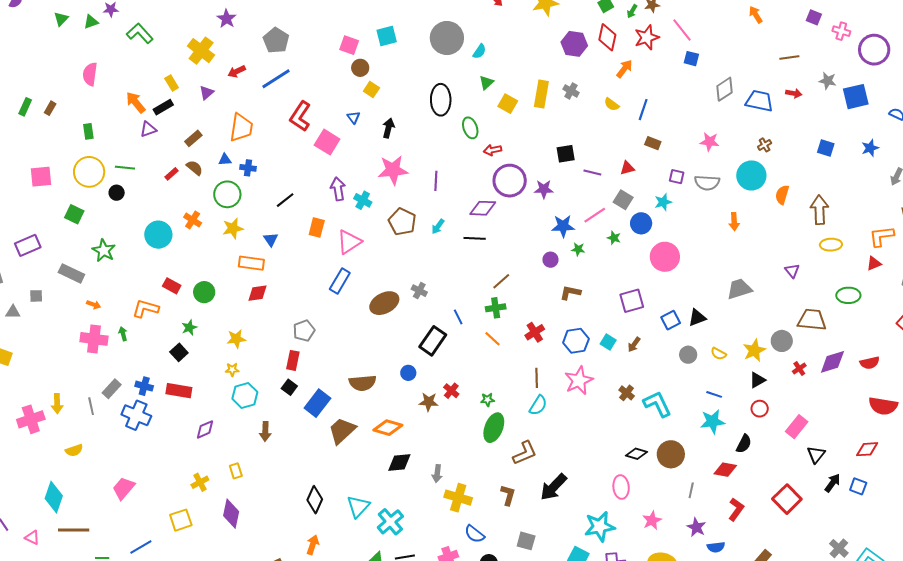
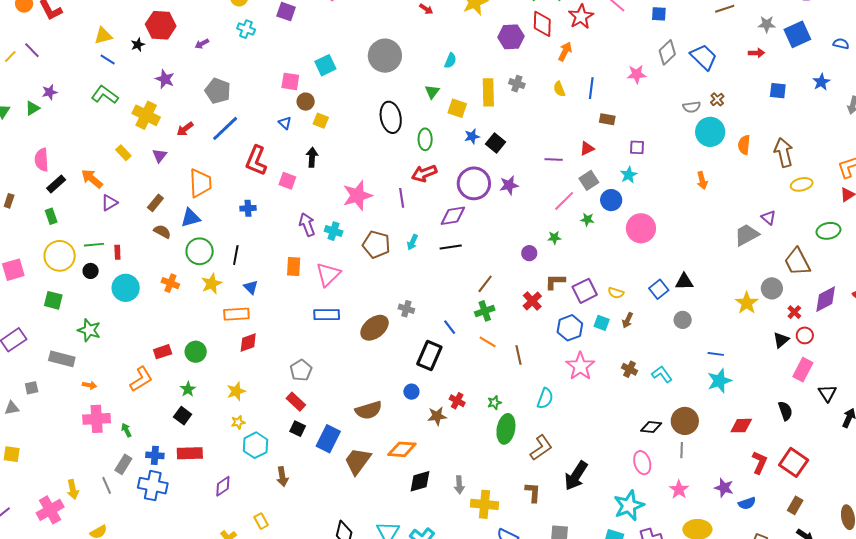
green L-shape: (140, 33) -> (105, 95), moved
cyan semicircle: (479, 51) -> (450, 61), moved
blue square: (691, 59) -> (659, 14), moved
red arrow: (794, 93) -> (756, 53), moved
blue trapezoid: (759, 101) -> (704, 57), turned 44
yellow semicircle: (612, 104) -> (559, 89), turned 42
black rectangle: (163, 107) -> (56, 184), moved
blue triangle: (354, 117) -> (285, 123), moved
black arrow: (388, 128) -> (312, 157), moved
green ellipse: (470, 128) -> (425, 139), turned 30
pink square: (327, 142) -> (287, 181), size x0.7
pink star: (709, 142) -> (637, 74), moved
red arrow: (492, 150) -> (424, 173), moved, size x1.4
black square: (566, 154) -> (495, 143), moved, turned -30
blue triangle: (225, 160) -> (190, 218), size x1.5
blue cross: (248, 168) -> (248, 208), moved
red rectangle: (172, 174) -> (117, 252), moved, turned -40
gray semicircle: (707, 183) -> (692, 107), moved, size x0.7
black line: (285, 200) -> (236, 255), moved, turned -30
gray square: (623, 200) -> (589, 180), turned 36
blue star: (563, 226) -> (472, 136), moved, size x0.7
cyan circle: (158, 235) -> (126, 288), moved
blue rectangle: (340, 281) -> (327, 315), turned 70
red rectangle: (172, 286) -> (163, 352), turned -36
gray trapezoid: (739, 289) -> (747, 235), moved
purple square: (632, 301) -> (585, 291), moved
orange L-shape: (145, 309) -> (141, 379), turned 144
black triangle: (697, 318) -> (684, 282), turned 30
brown trapezoid: (812, 320) -> (797, 262), turned -112
red cross: (535, 332) -> (532, 301), moved
green arrow: (123, 334) -> (126, 430), moved
yellow semicircle: (719, 354) -> (616, 293), moved
red rectangle: (293, 360) -> (296, 402), turned -48
brown line: (537, 378) -> (518, 355), moved
black triangle: (757, 380) -> (781, 340), moved
cyan L-shape: (657, 404) -> (662, 374), size x0.7
red circle: (760, 409) -> (805, 335), moved
black semicircle: (744, 444) -> (785, 411), moved, turned -36
gray line: (691, 490) -> (682, 450), moved
red square: (787, 499) -> (794, 462), moved

